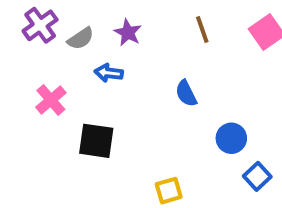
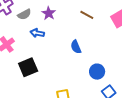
brown line: (202, 30) -> (87, 15), turned -48
black square: (96, 141) -> (28, 67), turned -36

